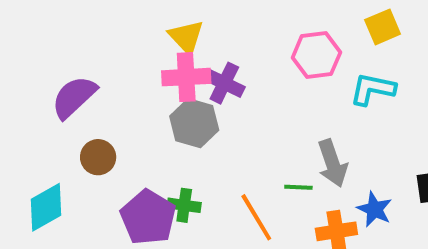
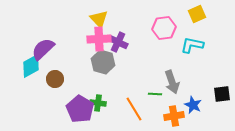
cyan diamond: (46, 207) -> (31, 66), moved

